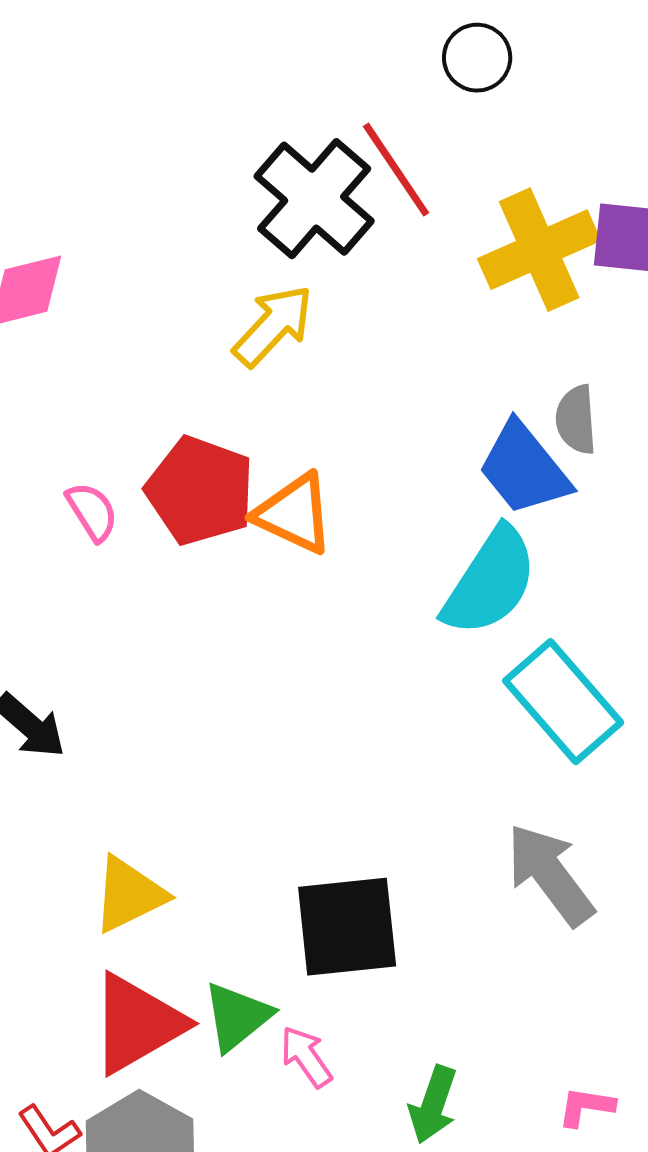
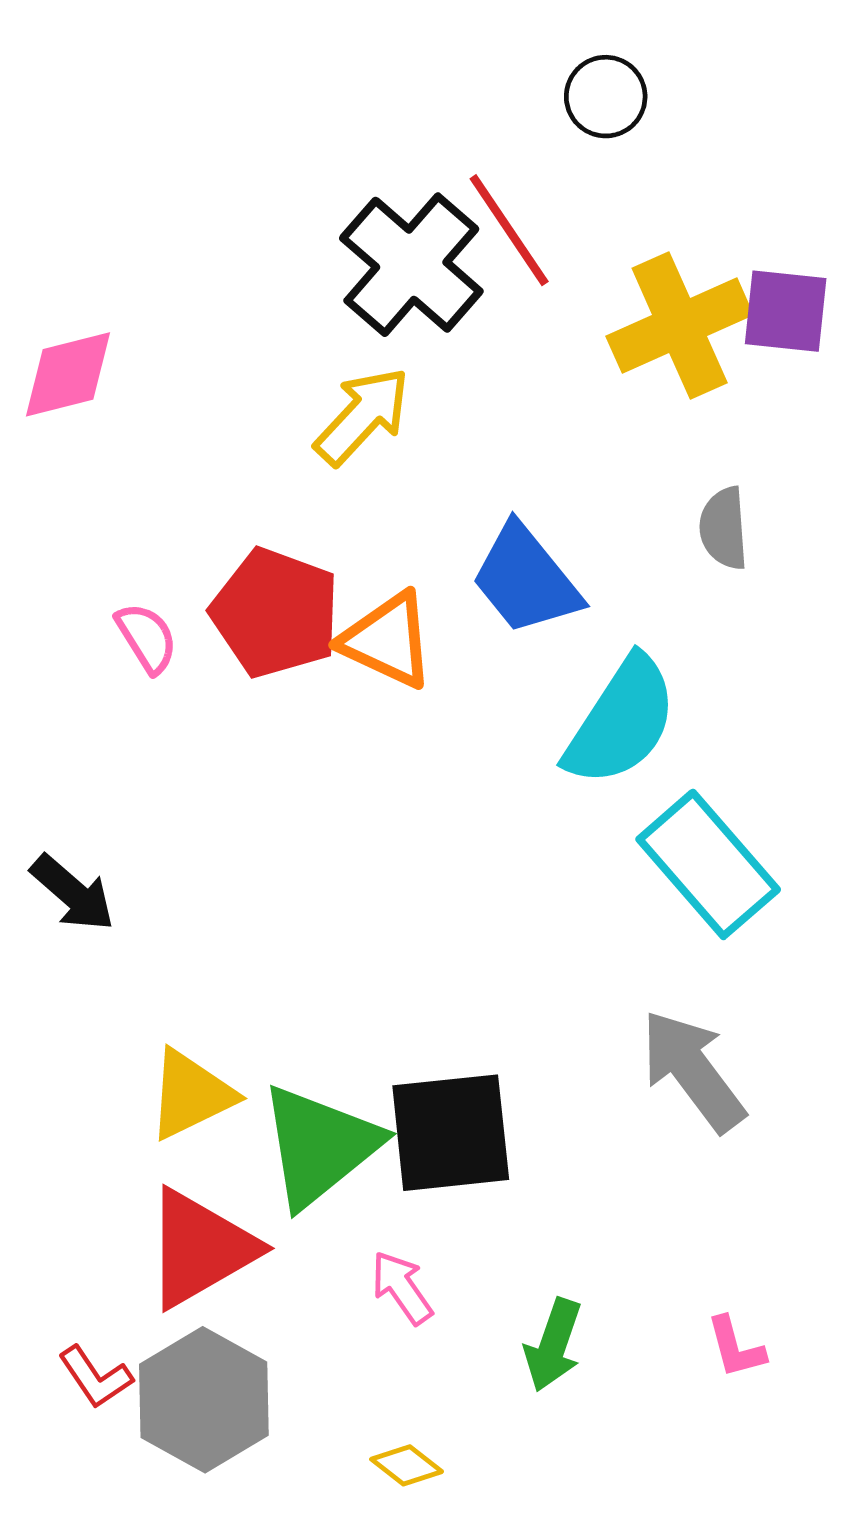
blue trapezoid: (524, 469) -> (526, 579), moved
green triangle: (237, 1017) -> (320, 1146), moved, size x1.5
pink L-shape: (586, 1107) -> (736, 1347), turned -114

